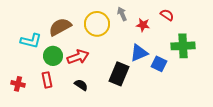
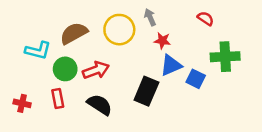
red star: (143, 25) -> (162, 41), moved
black semicircle: (81, 85) -> (100, 105), size x1.5

